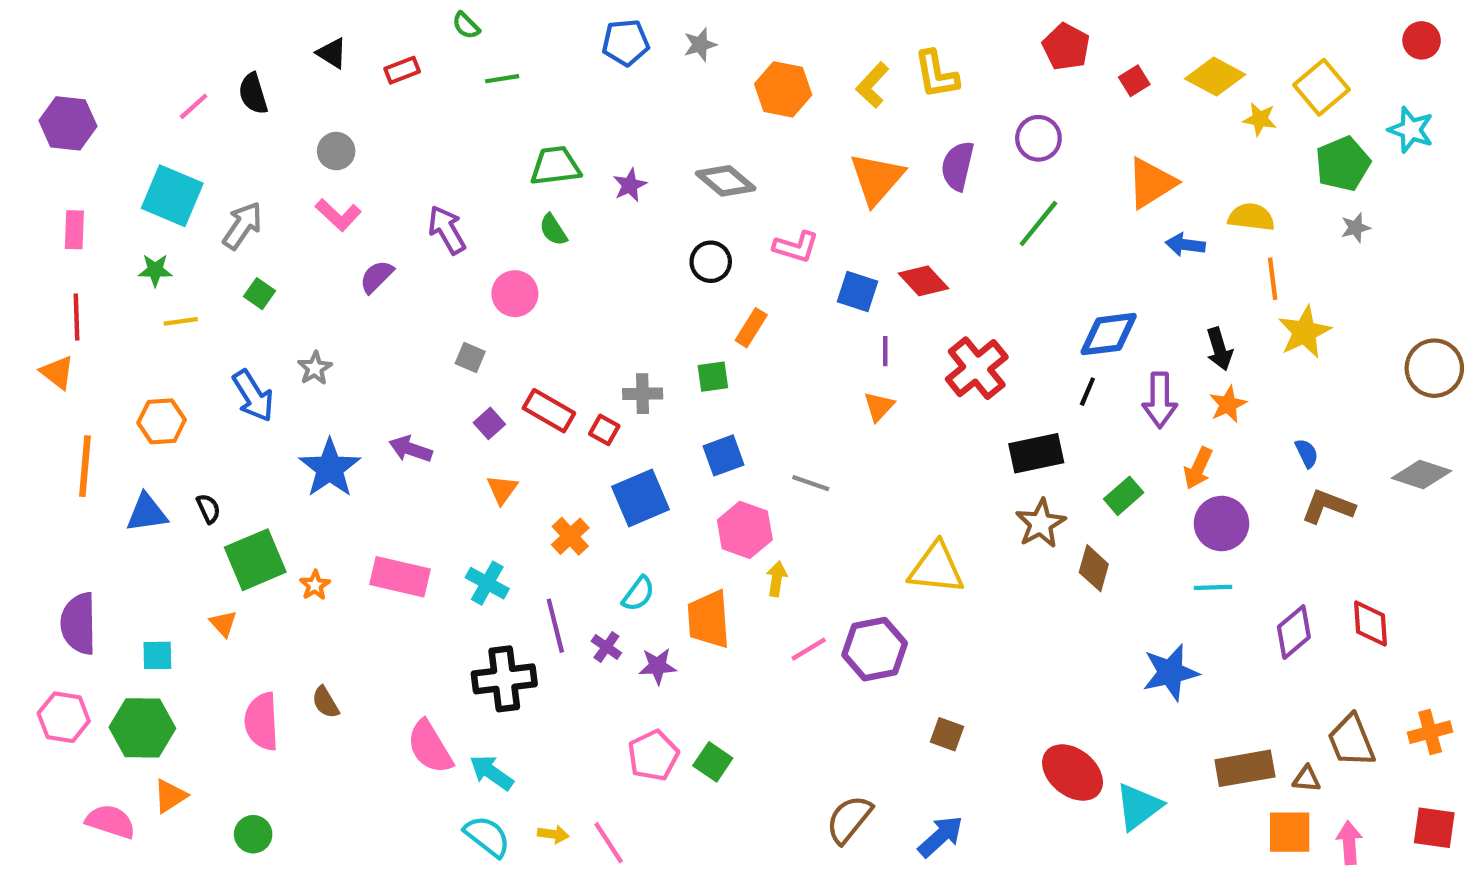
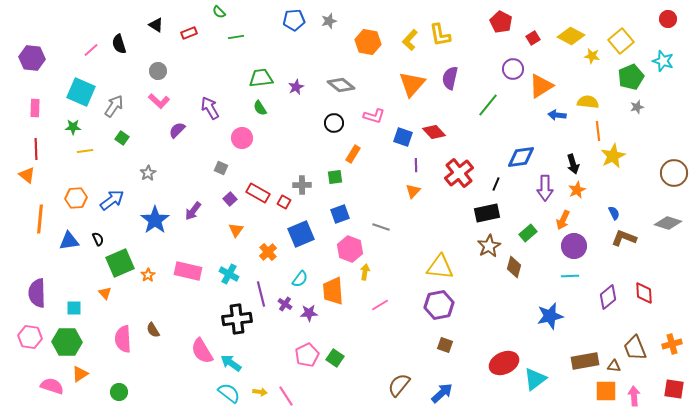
purple circle: (1038, 138) -> (513, 69), moved
black line: (1087, 392) -> (496, 184), moved
blue arrow: (253, 396) -> (112, 200), moved, turned -95
purple arrow: (411, 449) -> (193, 211), turned -72
purple hexagon: (875, 649) -> (439, 305), moved
red ellipse: (1073, 773) -> (504, 363), turned -64

